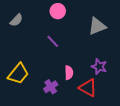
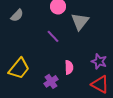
gray triangle: (97, 26) -> (80, 21), moved, turned -30
red triangle: (88, 88) -> (100, 84), moved

